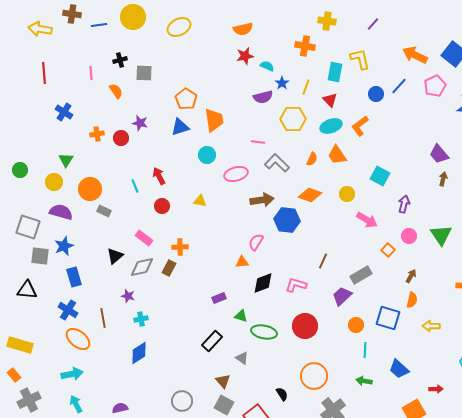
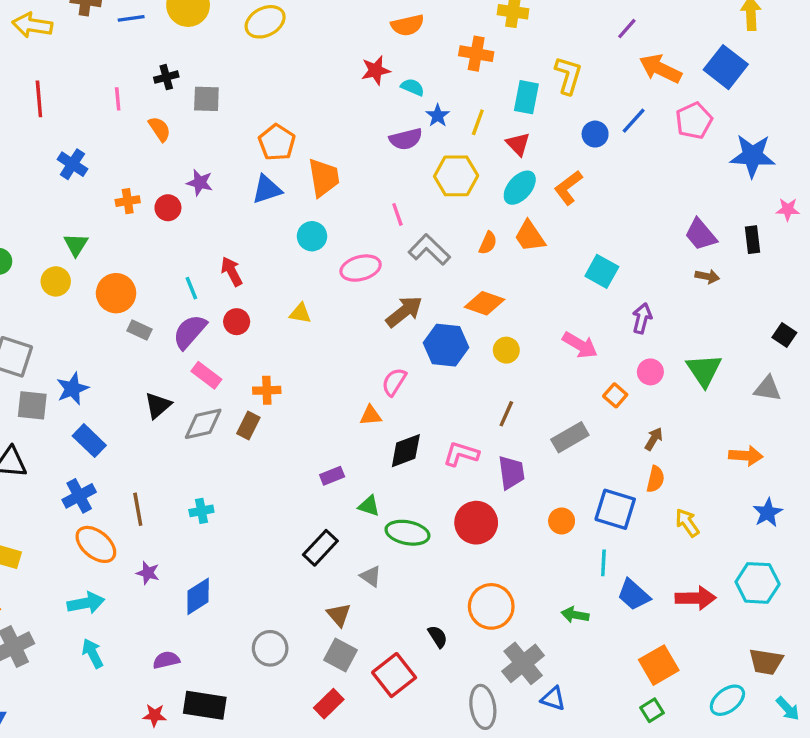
purple line: (373, 24) -> (627, 29), moved
orange semicircle: (243, 29) -> (407, 25), moved
yellow L-shape: (360, 59) -> (568, 75), turned 30
cyan ellipse: (331, 126) -> (520, 188), turned -30
pink line: (258, 142) -> (397, 214), turned 64
brown arrow: (443, 179) -> (707, 276), turned 88
yellow circle: (347, 194) -> (506, 350), moved
brown arrow: (262, 200) -> (404, 312), turned -30
purple semicircle: (61, 212) -> (190, 332), moved, turned -65
blue rectangle: (74, 277) -> (89, 441), turned -30
purple star: (128, 296) -> (148, 573), moved
purple trapezoid: (342, 296) -> (511, 472), moved, turned 125
blue cross: (68, 310) -> (79, 496), turned 30
yellow arrow: (431, 326) -> (687, 523), turned 54
cyan line: (365, 350) -> (603, 563), moved
blue diamond: (139, 353) -> (198, 596), moved
red arrow: (436, 389) -> (696, 598), moved, size x1.6

